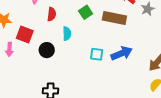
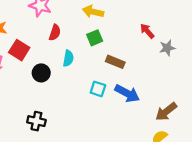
brown rectangle: (114, 18) -> (115, 62), moved, size x0.7
blue arrow: (122, 53) -> (127, 93), turned 40

